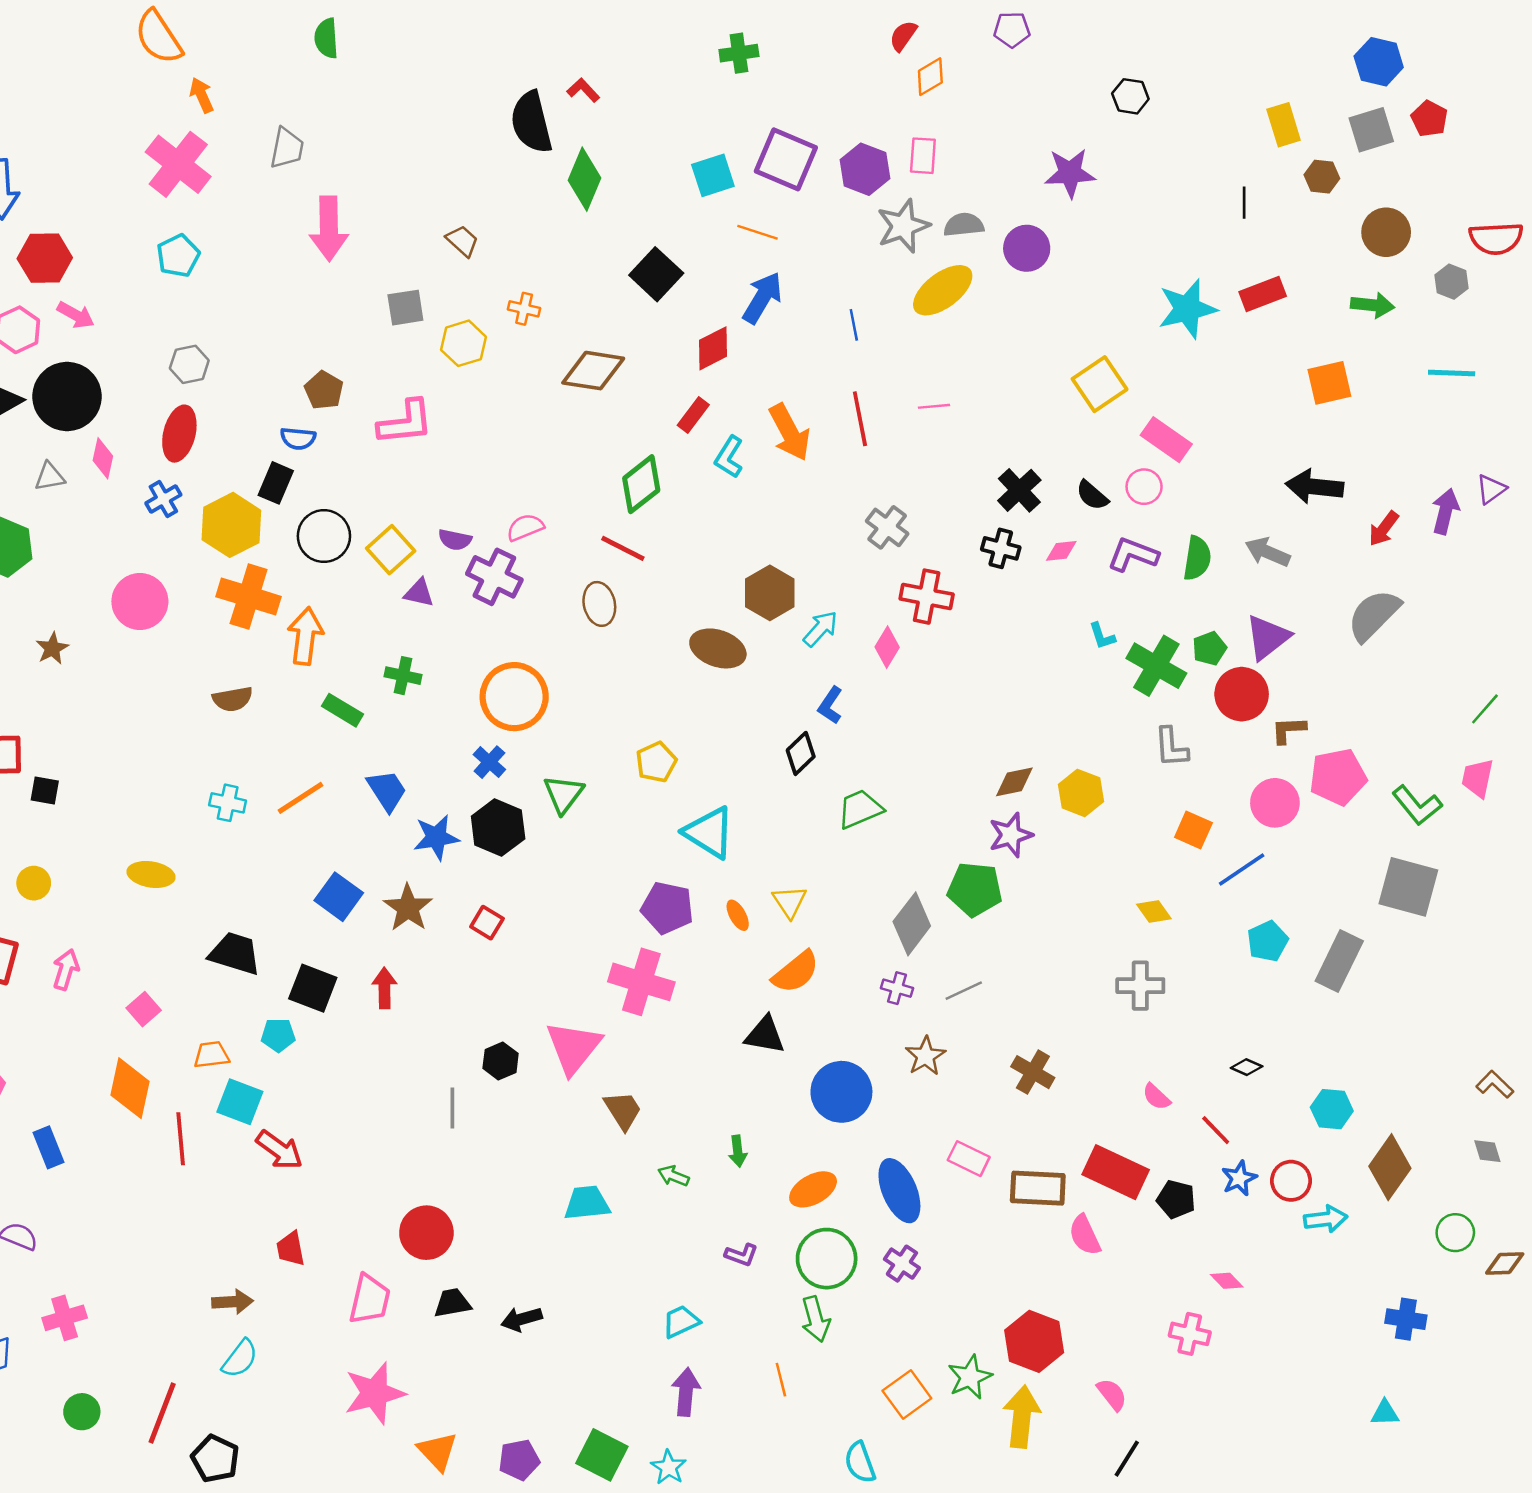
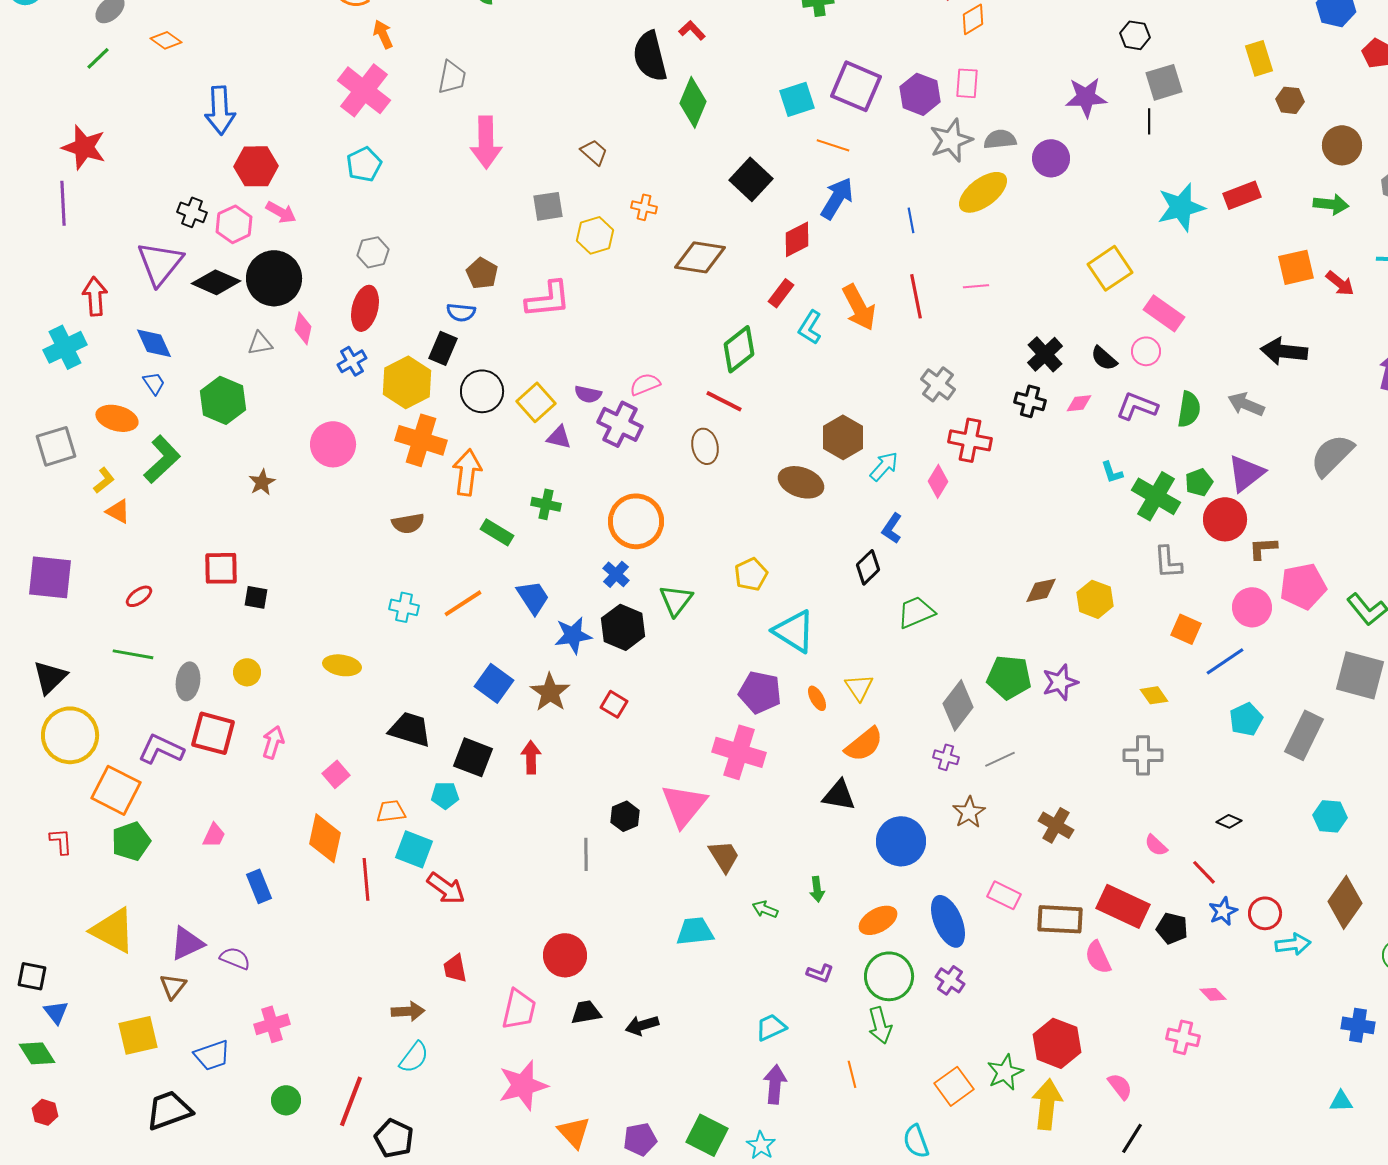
gray square: (1371, 130) -> (1164, 82), moved
black line: (1244, 203) -> (1149, 121), moved
red arrow: (1384, 529) -> (1340, 283), moved, turned -88
purple star: (1011, 835) -> (1060, 682), moved
cyan hexagon: (1332, 1109) -> (1330, 816), moved

